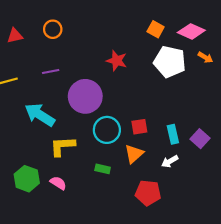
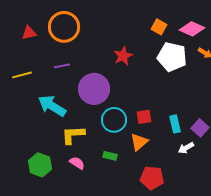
orange circle: (53, 29) -> (64, 27), size x1.8
red star: (117, 61) -> (123, 56), turned 30
white arrow: (170, 161) -> (186, 148), moved
pink semicircle: (58, 183) -> (77, 163), moved

